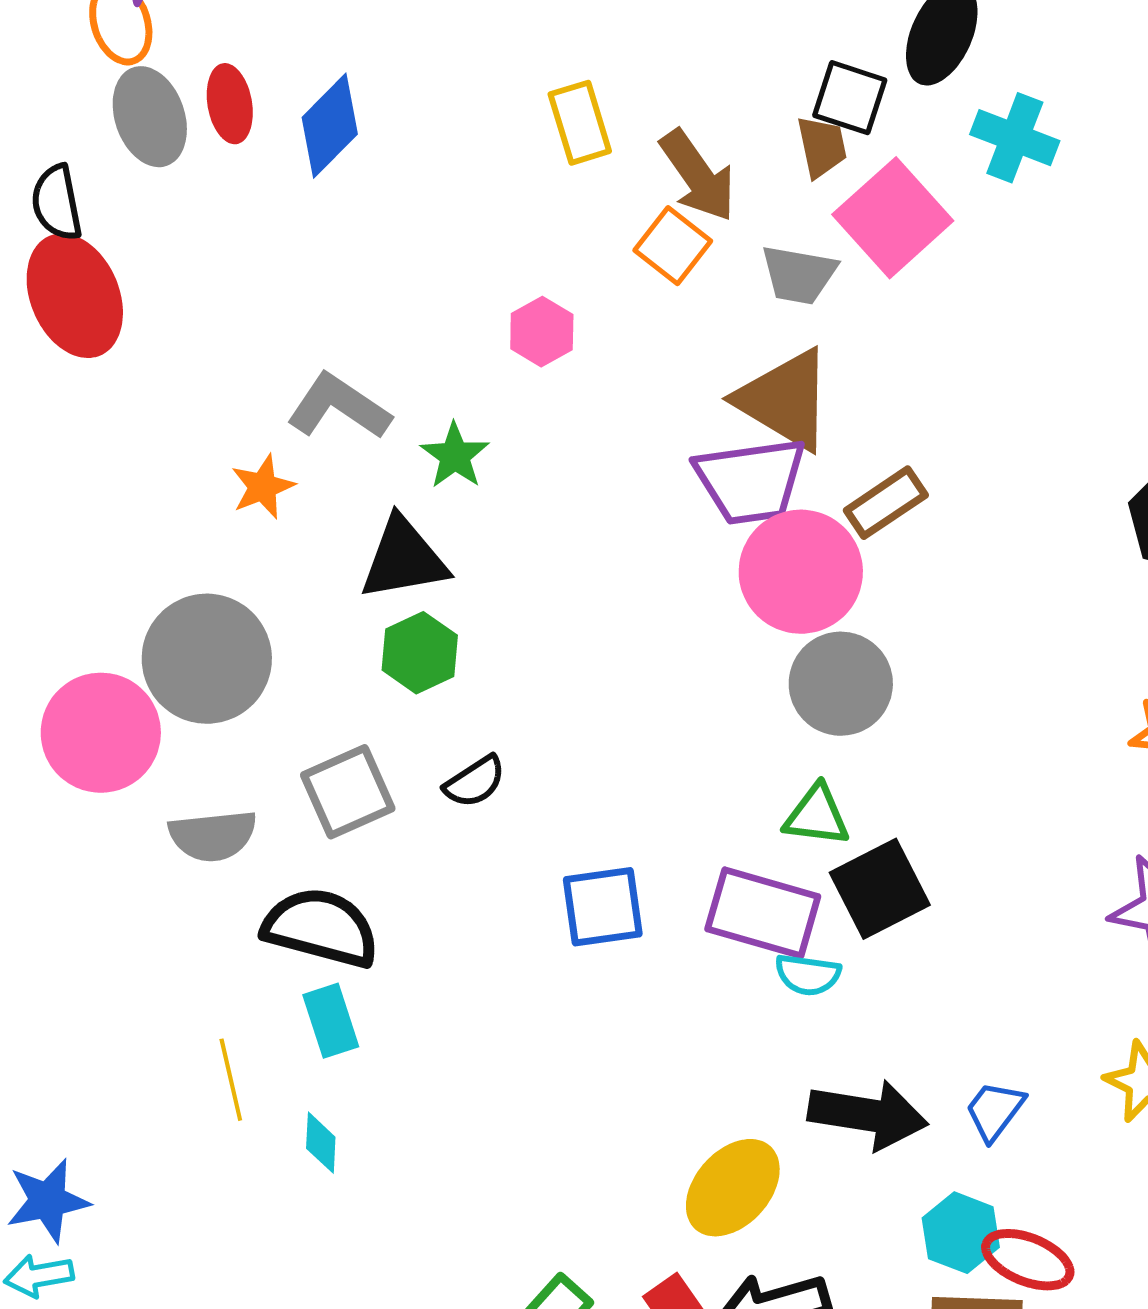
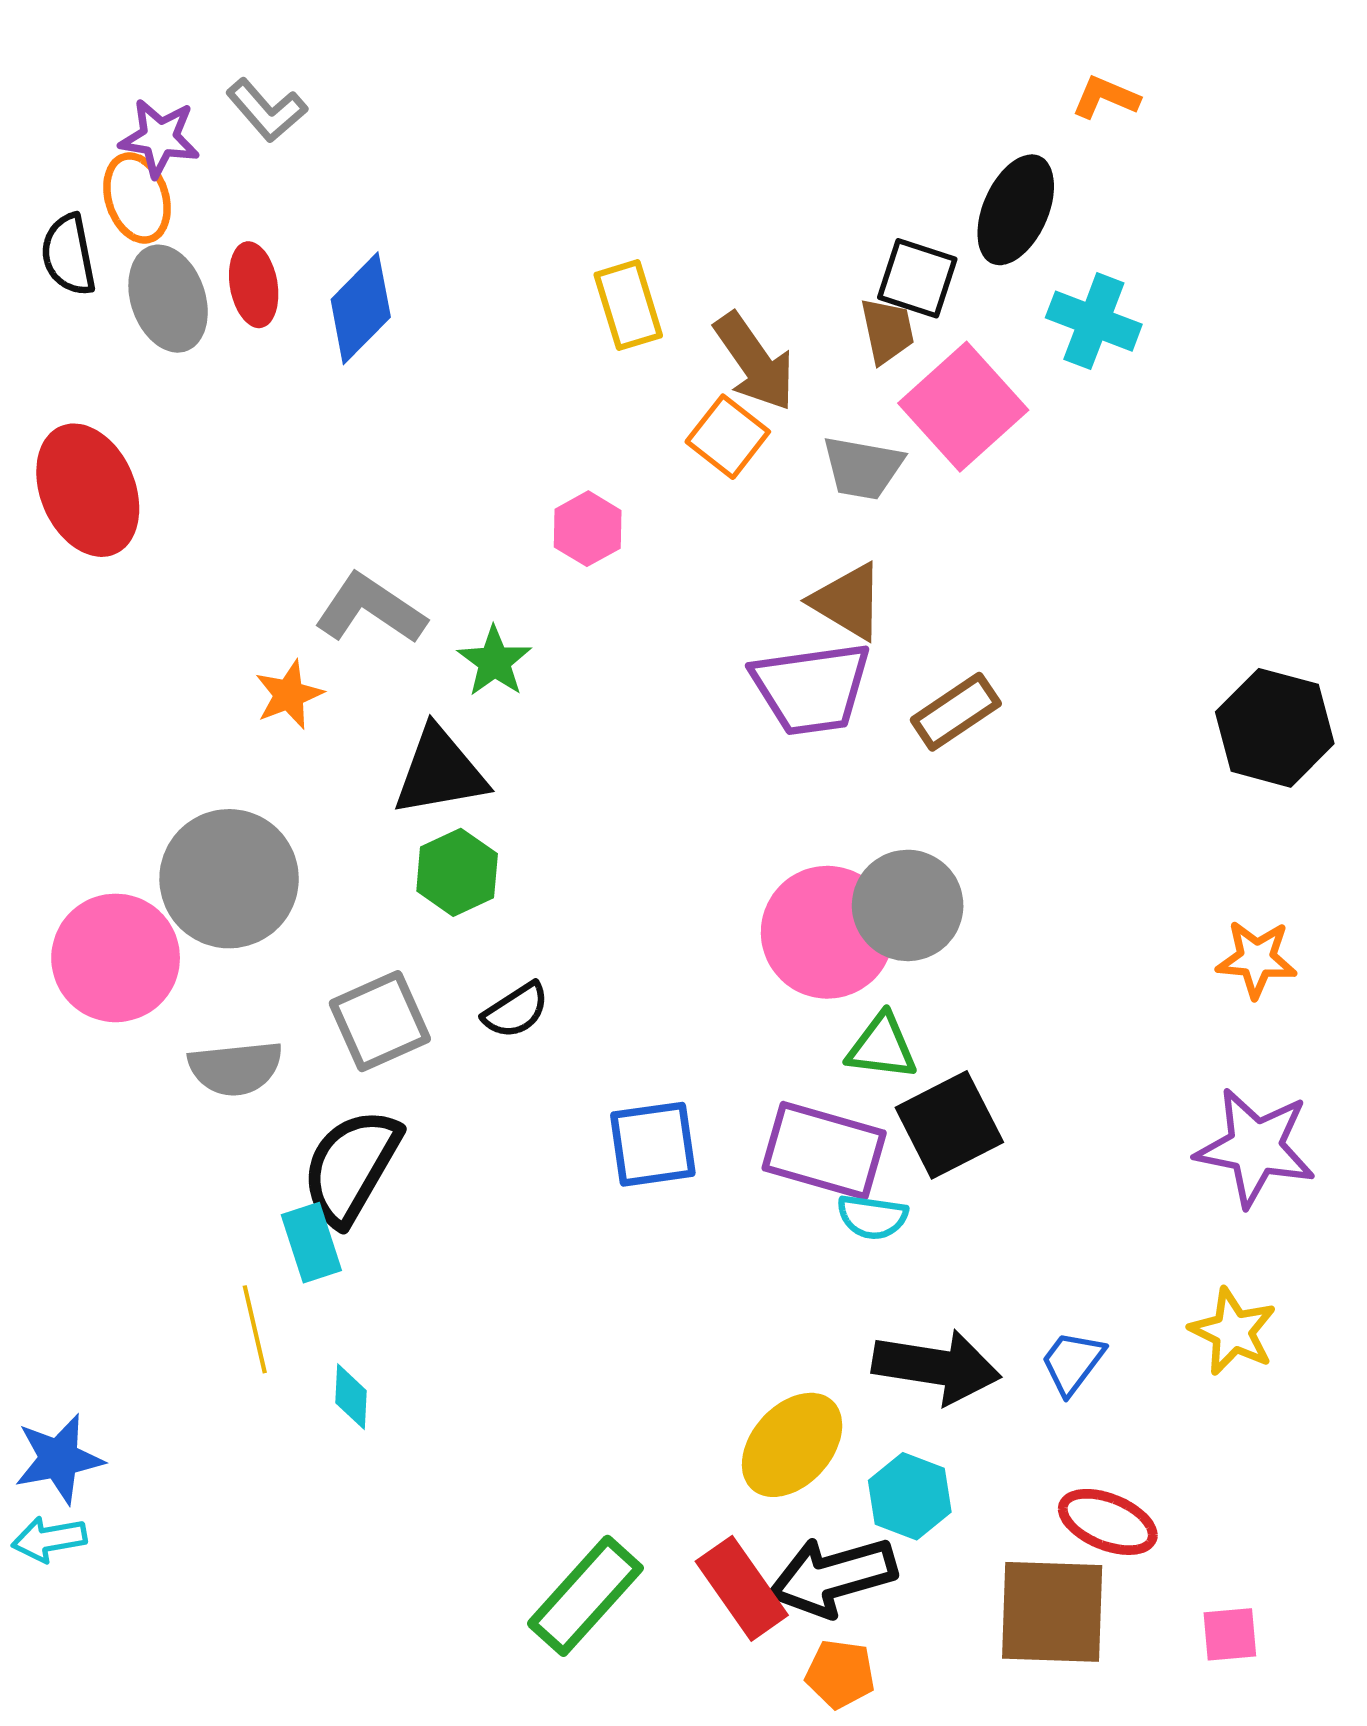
black semicircle: (57, 203) -> (68, 255), moved
brown triangle: (785, 400) -> (848, 602), size x0.7
pink circle: (801, 572) -> (827, 932), moved
black semicircle: (321, 928) -> (351, 1167), turned -75
cyan rectangle: (331, 1021) -> (311, 1243), moved
cyan hexagon: (961, 1233) -> (910, 1496), moved

